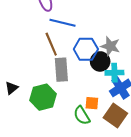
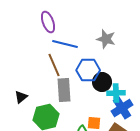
gray star: (110, 46) -> (106, 39), moved
black triangle: (11, 88) -> (21, 97), moved

